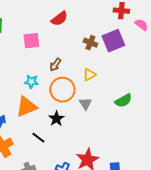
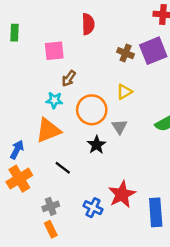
red semicircle: (59, 19) -> (88, 24), turned -54
brown arrow: (55, 65) -> (69, 78), moved
black star: (56, 119) -> (97, 145), moved

